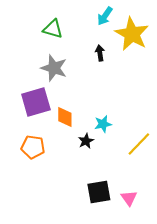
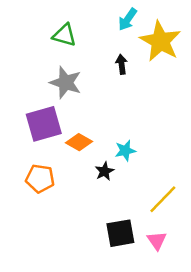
orange diamond: (65, 117) -> (79, 142), turned -60
yellow line: (139, 144) -> (163, 199), moved

